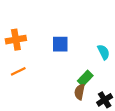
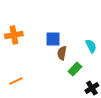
orange line: (18, 71) -> (16, 81), moved
brown semicircle: (80, 92) -> (62, 53), moved

